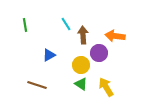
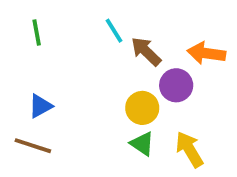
brown arrow: (83, 35) -> (146, 51), turned -42
blue triangle: (49, 55) -> (40, 106), moved
brown line: (37, 85) -> (33, 146), moved

